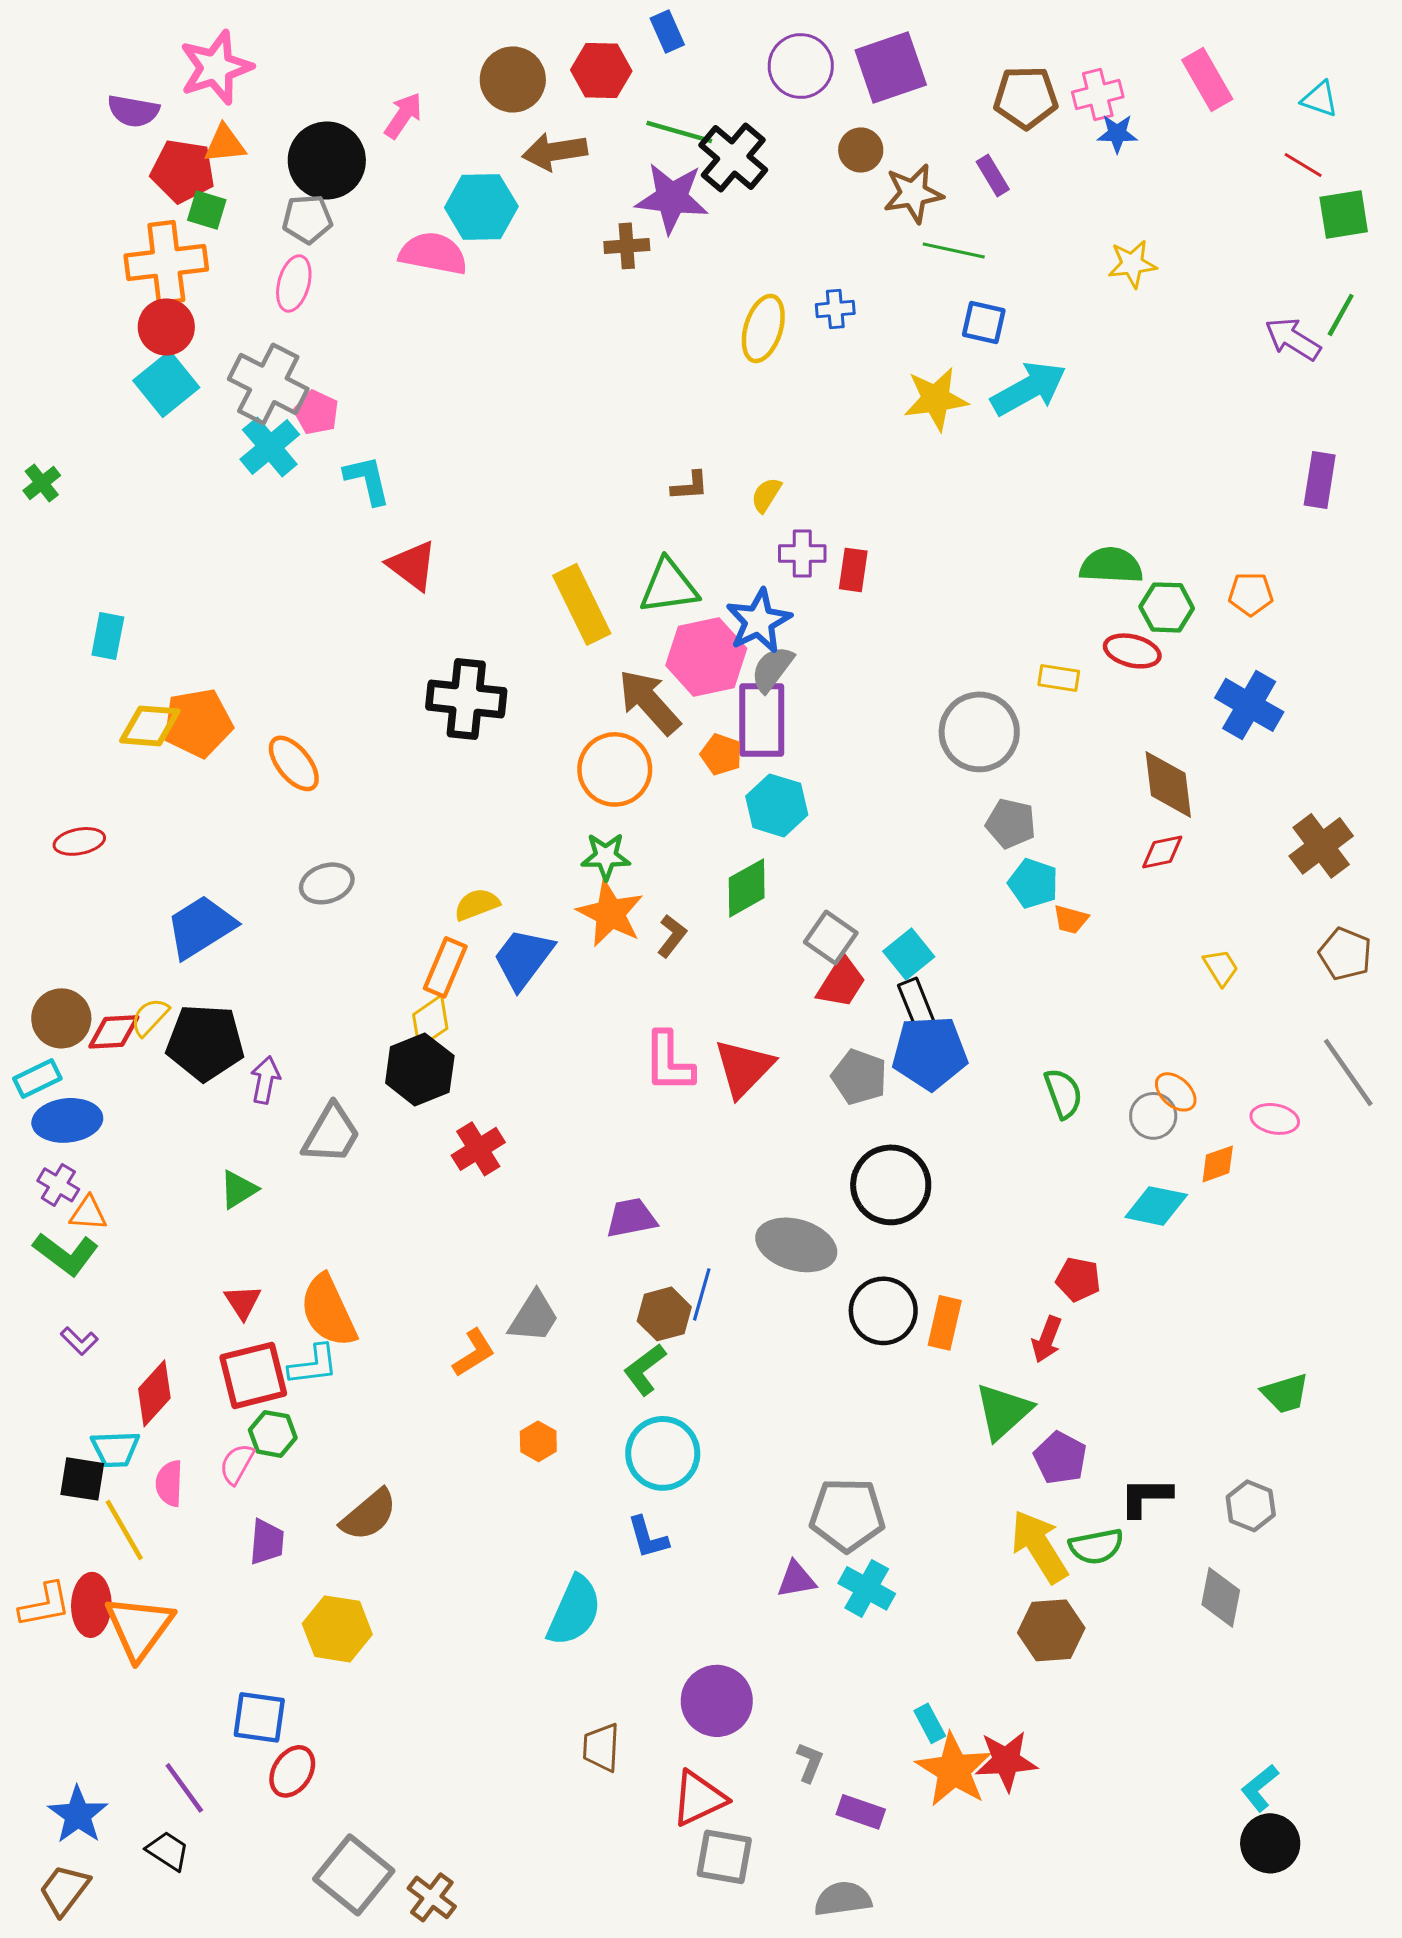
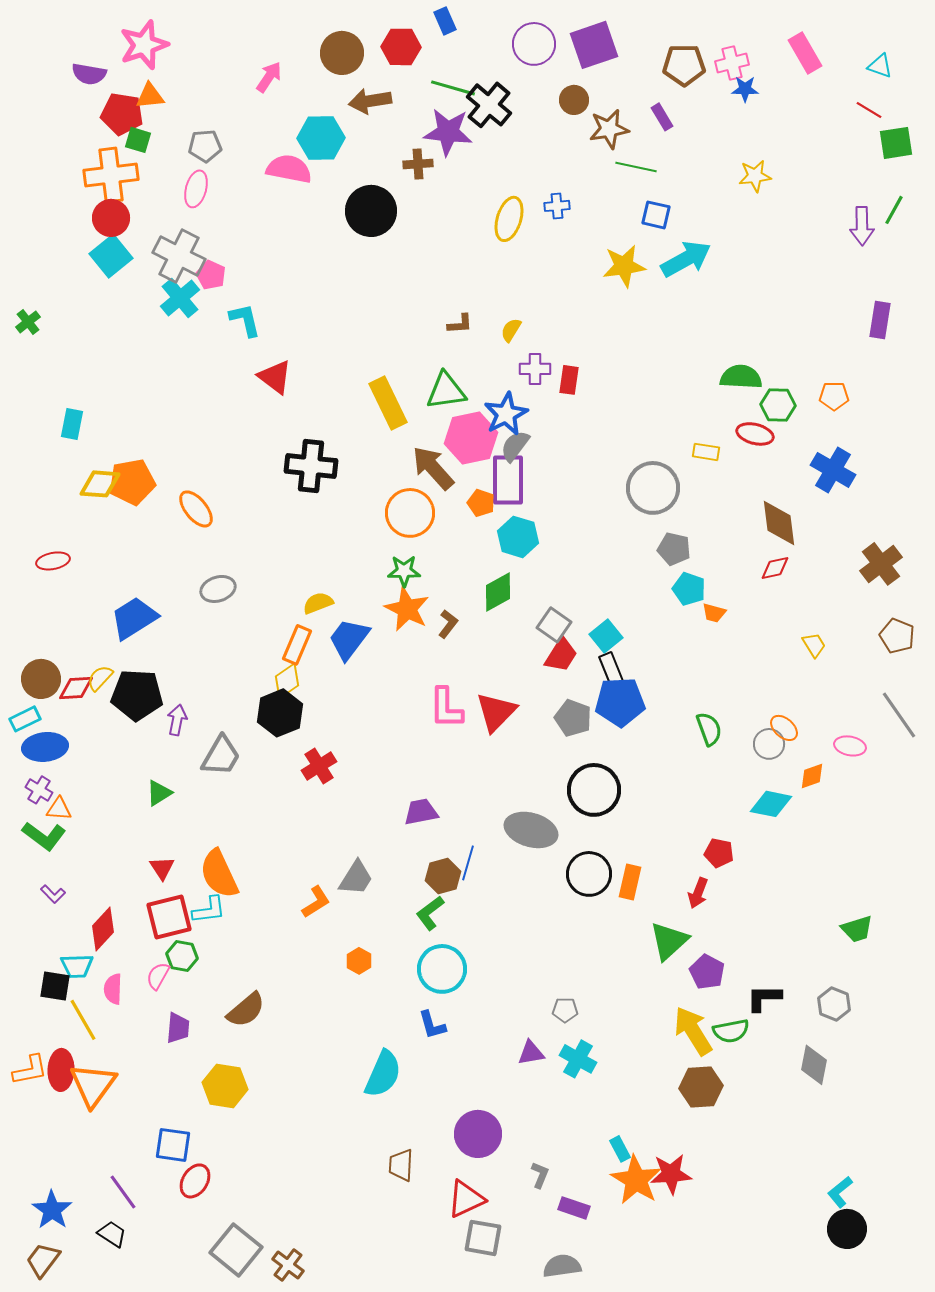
black circle: (327, 160) -> (371, 211), moved
purple arrow: (1293, 339) -> (862, 226), turned -123
gray pentagon: (847, 1515) -> (565, 1010), size x0.5

